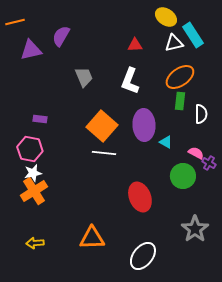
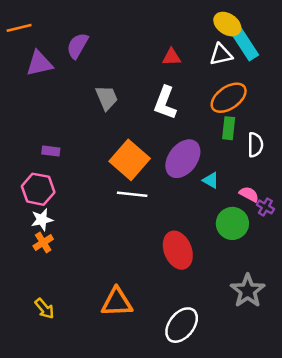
yellow ellipse: (166, 17) -> (227, 24), moved
purple ellipse: (144, 125) -> (183, 159), turned 40
orange cross: (34, 191) -> (43, 242), size x0.6
yellow arrow: (35, 243) -> (44, 309), turned -126

